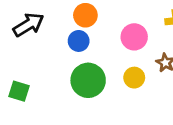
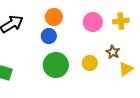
pink circle: (134, 37) -> (93, 22), moved

